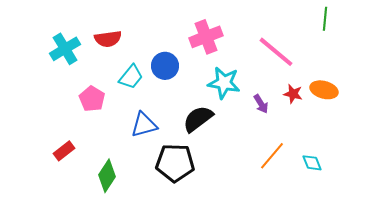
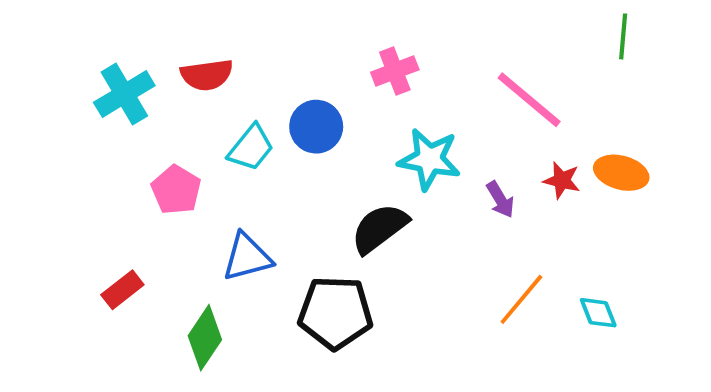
pink cross: (206, 37) -> (395, 71), size x0.7
blue triangle: (144, 125) -> (247, 257), moved

